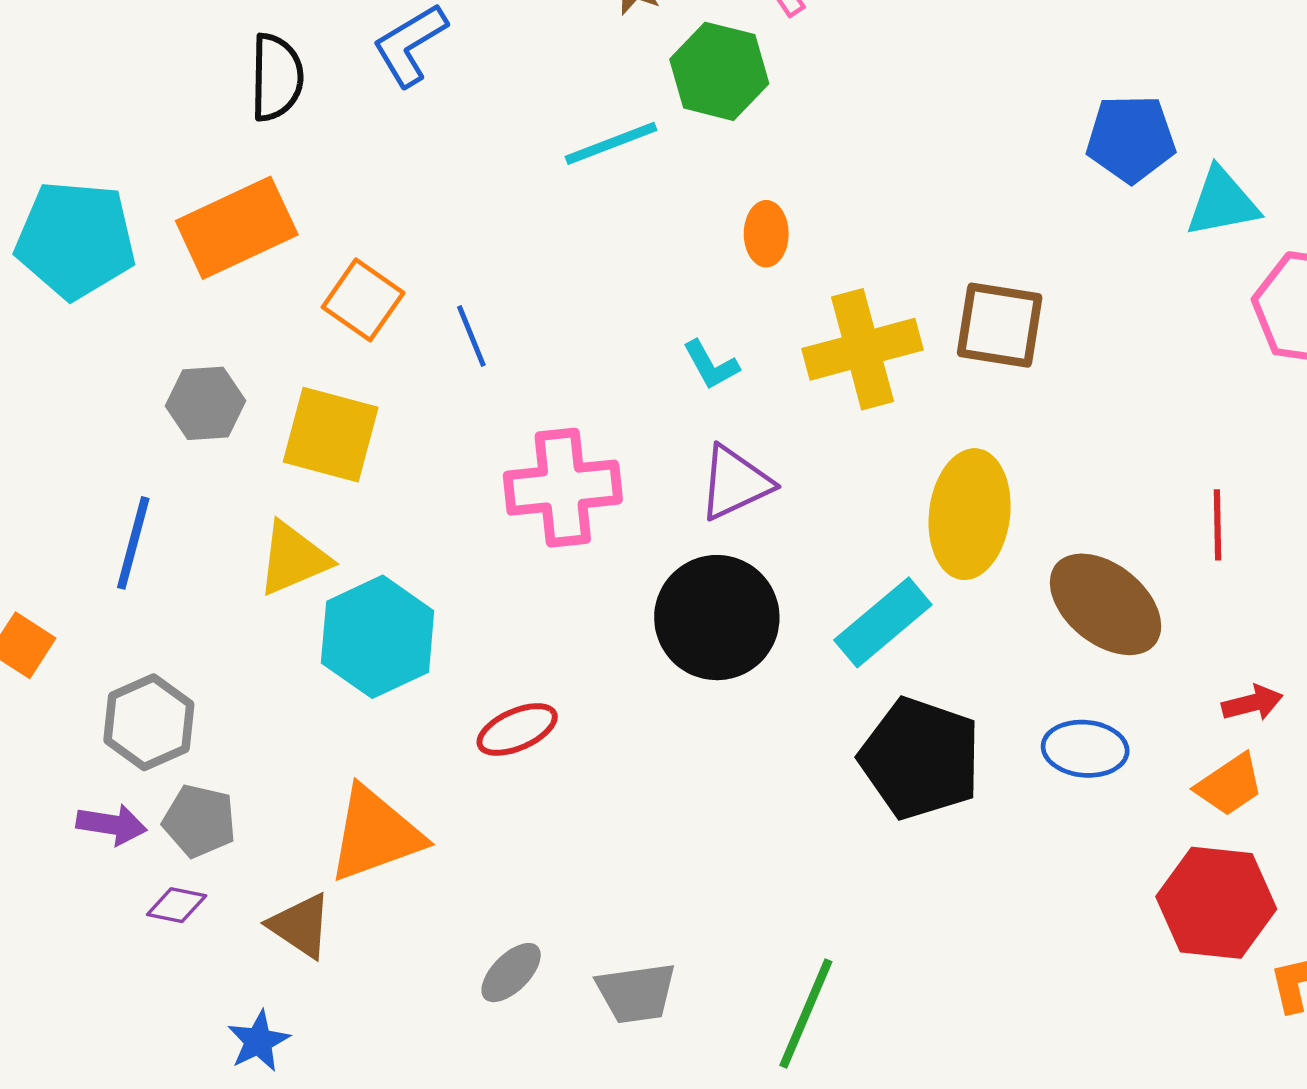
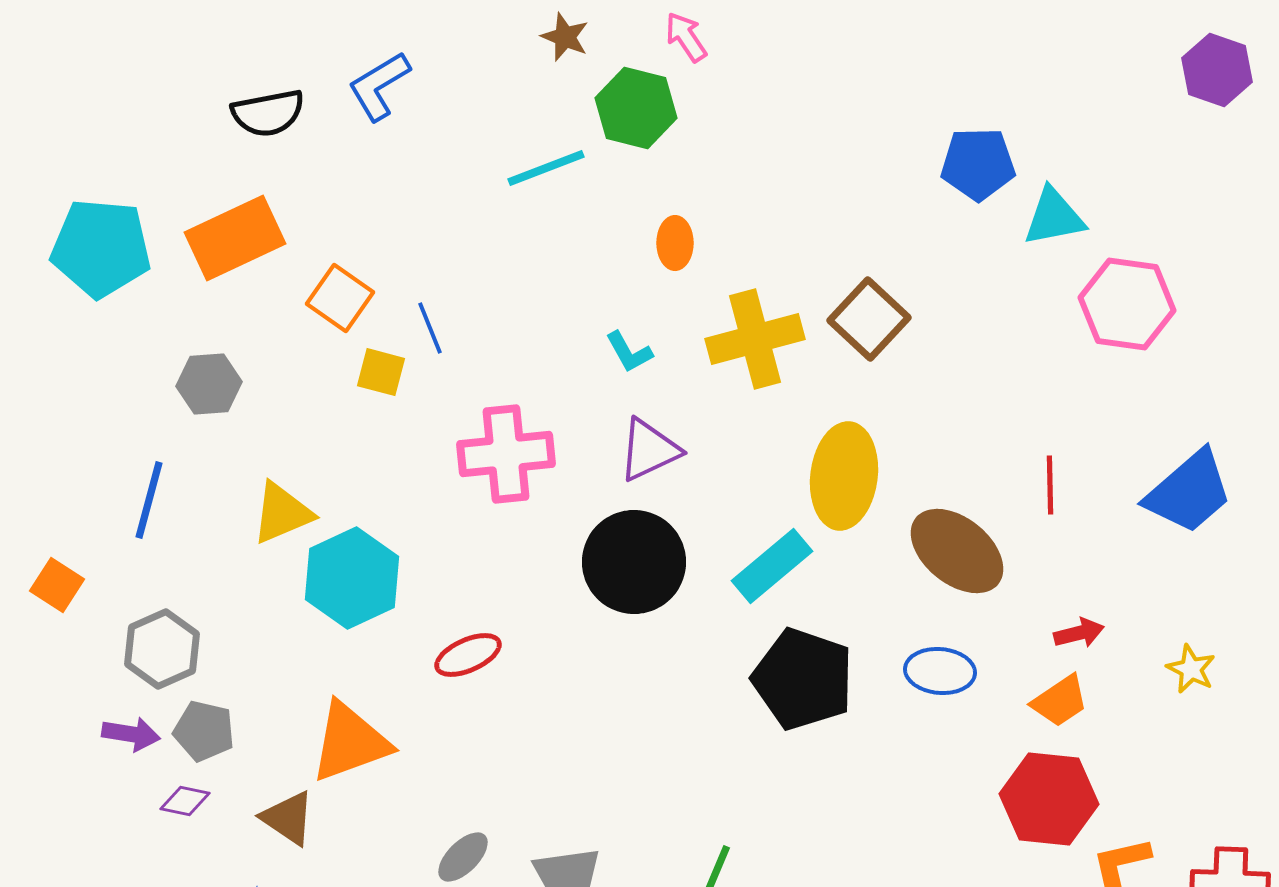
black semicircle: (276, 77) -> (268, 113), turned 78
brown square: (1000, 325) -> (869, 319), turned 34
yellow square: (331, 435) -> (381, 372), moved, size x0.6

